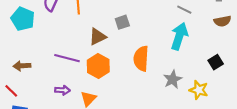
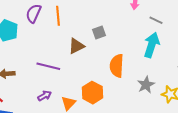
orange hexagon: (98, 66) -> (92, 93), moved
purple arrow: (62, 90) -> (45, 96), turned -32

